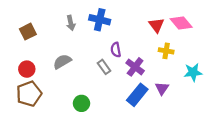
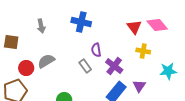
gray arrow: (71, 23) -> (41, 26), moved
brown square: (28, 32) -> (11, 42), moved, turned 35
red circle: (27, 69) -> (26, 68), moved

